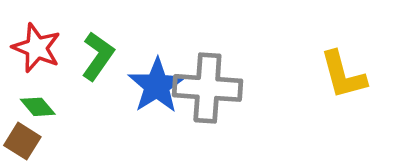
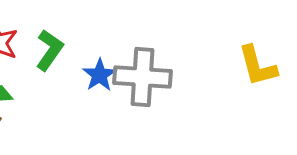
blue star: (157, 86) -> (100, 75), size x0.7

